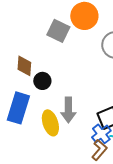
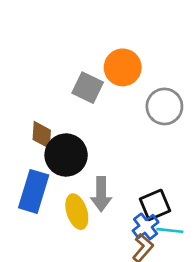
black circle: (42, 81) -> (66, 155), size x1.8

